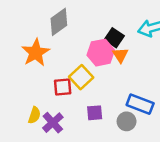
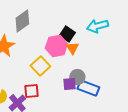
red square: (63, 87) -> (31, 91), moved
purple square: (95, 113) -> (69, 84), moved
gray circle: (127, 121) -> (77, 77), moved

